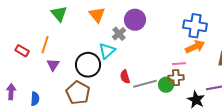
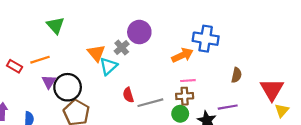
orange triangle: (97, 15) -> (96, 53), moved
orange line: (45, 45) -> (40, 60), turned 54
orange arrow: (195, 47) -> (182, 55), moved
black circle: (88, 65) -> (68, 87), moved
green circle: (166, 85) -> (180, 114), moved

